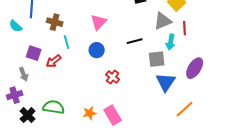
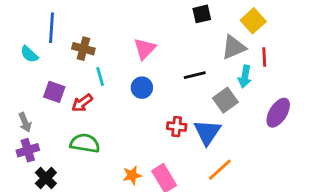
gray square: (157, 59) -> (225, 100), turned -30
gray arrow: (24, 74) -> (25, 122), moved
red cross: (113, 77) -> (177, 127), moved, turned -32
blue triangle: (166, 82) -> (207, 132), moved
green semicircle: (54, 107) -> (85, 143), moved
orange line: (185, 109) -> (220, 170), moved

